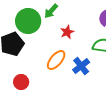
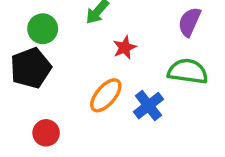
green circle: (28, 21) -> (43, 29), moved, size x0.7

